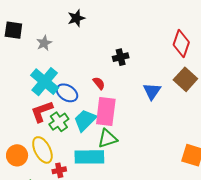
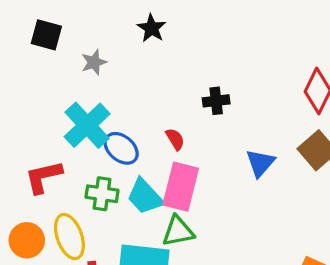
black star: (76, 18) -> (152, 28), turned -30
red L-shape: (42, 111) -> (43, 177), moved
cyan trapezoid: (85, 120) -> (145, 197), turned -95
green cross: (59, 122) -> (102, 194), turned 36

